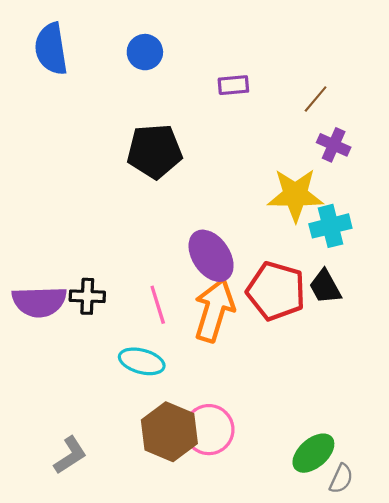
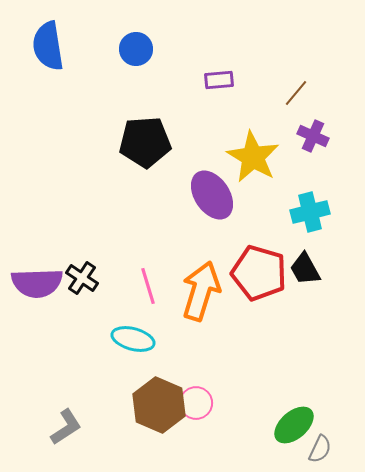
yellow star: (295, 195) -> (253, 157), moved, turned 30
purple ellipse: (211, 256) -> (212, 195), moved
black cross: (87, 296) -> (82, 278), turned 32
pink circle: (209, 430) -> (196, 403), size x0.7

